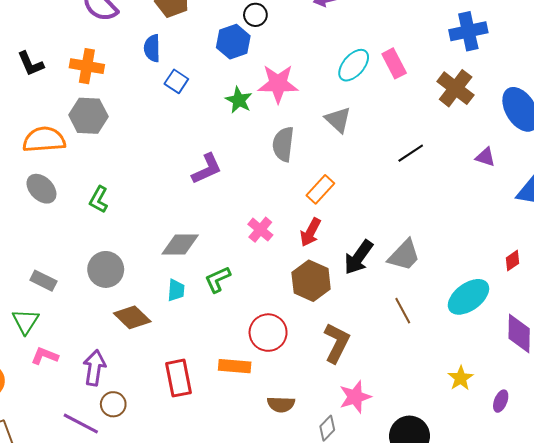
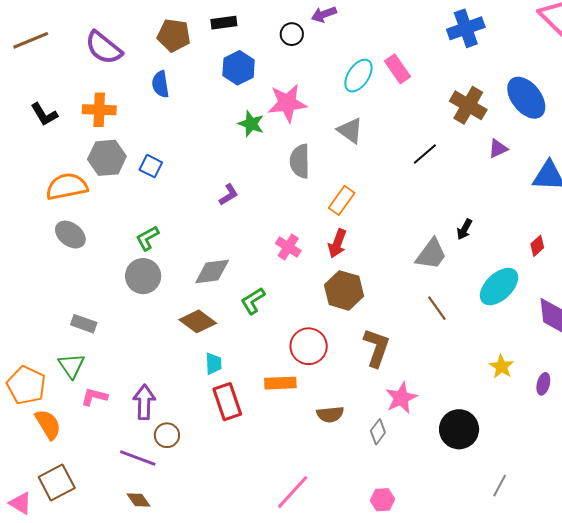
black circle: (255, 15) -> (292, 34), moved
blue square: (176, 81) -> (151, 166), moved
brown cross: (456, 88) -> (468, 105), moved
purple triangle: (485, 157) -> (498, 149), turned -35
purple L-shape: (207, 169) -> (229, 195), size x0.7
green L-shape: (99, 200) -> (147, 238), moved, turned 40
black arrow: (359, 257) -> (464, 229), moved, size x0.6
gray circle: (106, 269) -> (143, 276), moved
cyan trapezoid: (176, 290) -> (213, 364), moved
brown diamond: (132, 317) -> (198, 321), moved

